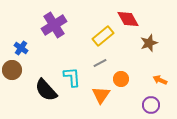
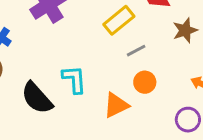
gray line: (100, 63) -> (136, 51), moved
orange triangle: (101, 95) -> (116, 105), turned 30

